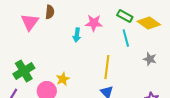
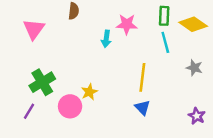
green rectangle: (125, 16) -> (164, 16), turned 63
pink triangle: (30, 22) -> (34, 29), moved

